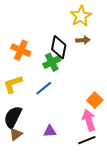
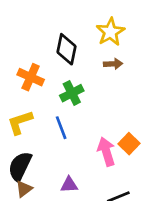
black diamond: (59, 47) -> (66, 49), moved
blue line: (44, 88) -> (61, 128), turned -72
pink arrow: (89, 120) -> (106, 152), moved

